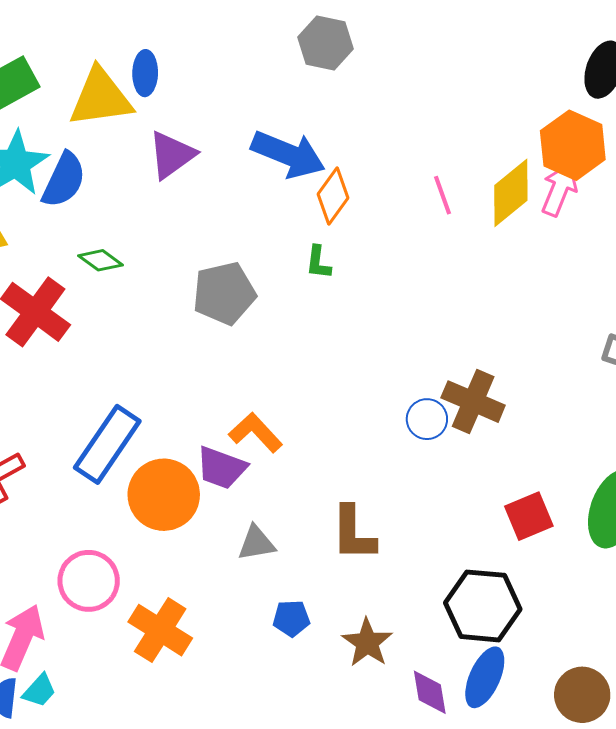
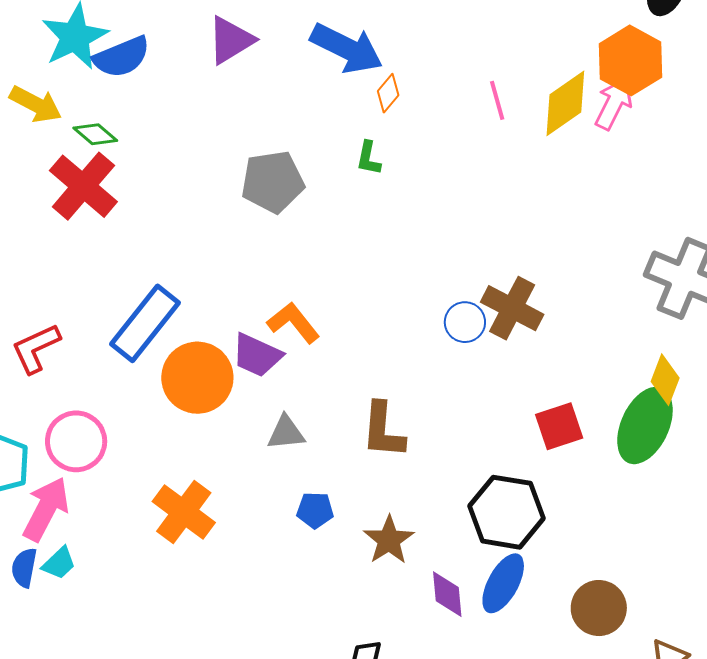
blue semicircle: (64, 180) -> (122, 57), turned 38
orange diamond: (333, 196) -> (388, 93), size x0.7
green diamond: (101, 260) -> (95, 134), moved
pink circle: (89, 581) -> (76, 441), moved

